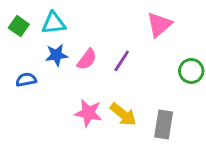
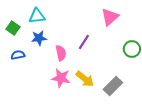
green square: (19, 26) -> (13, 28), moved
pink semicircle: (87, 59) -> (61, 53), moved, turned -49
gray rectangle: (164, 125) -> (113, 86), turned 36

